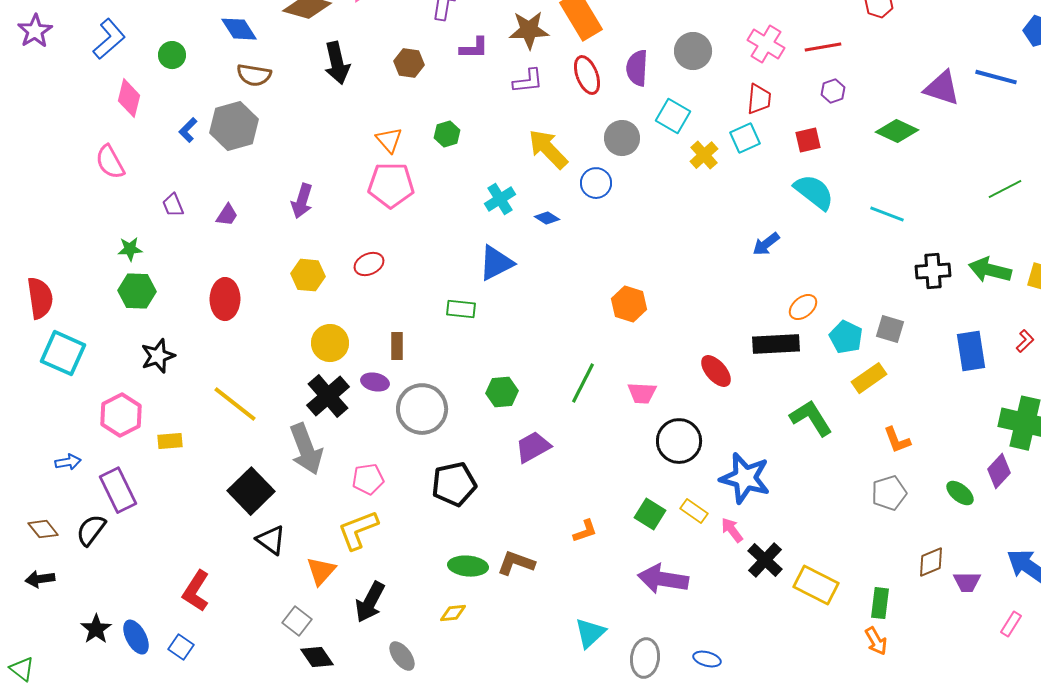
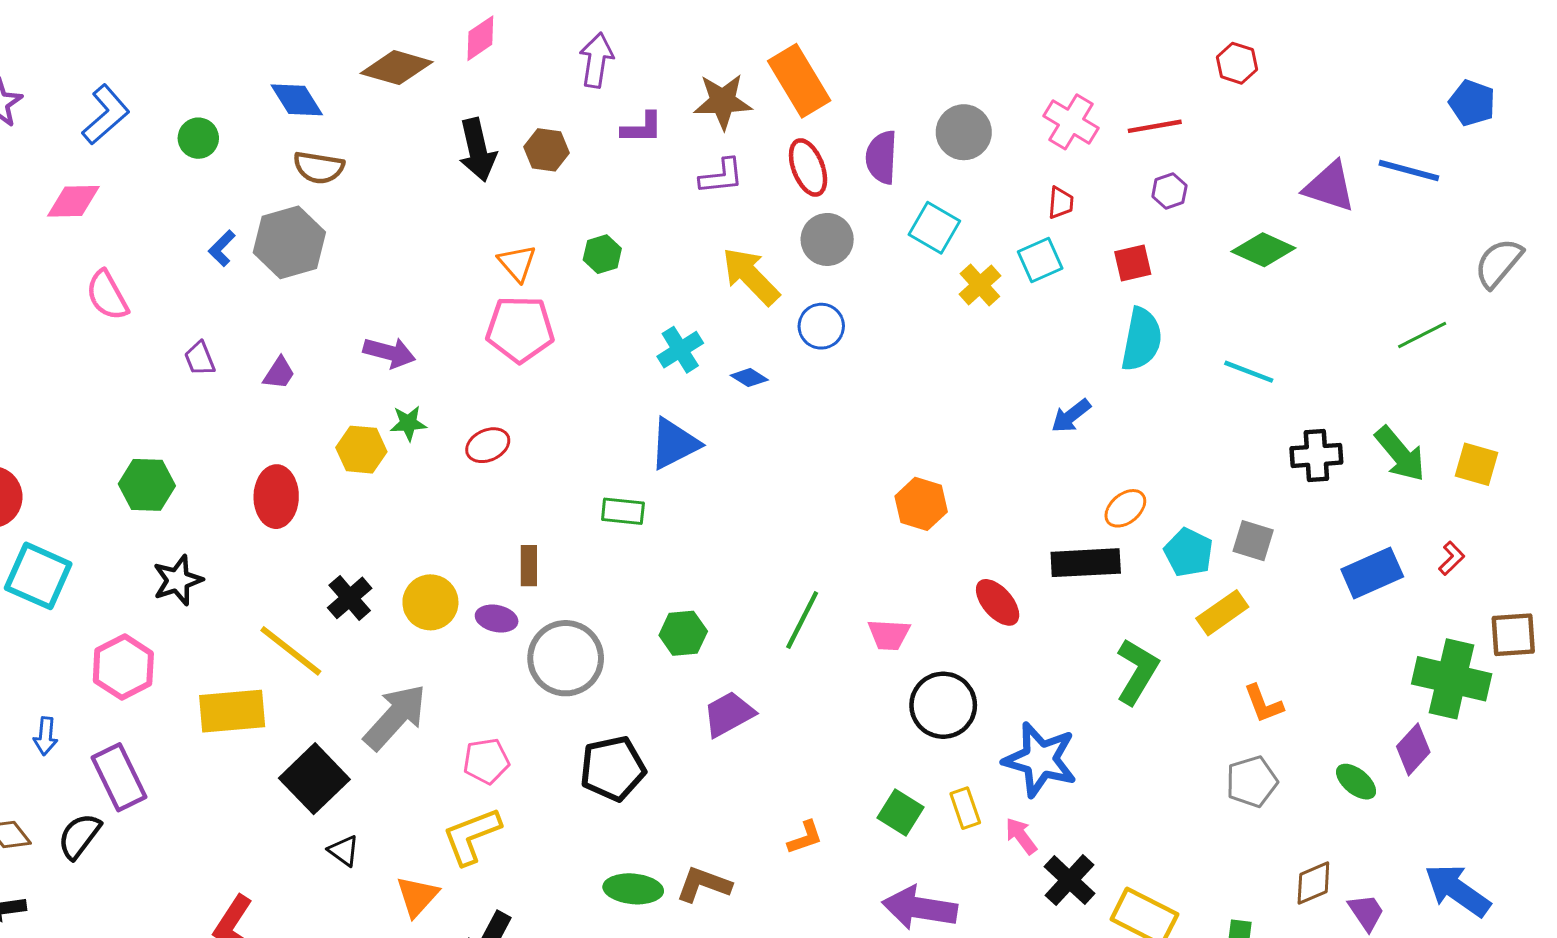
black arrow: (337, 63) -> (477, 150), moved
pink diamond: (129, 98) -> (73, 201), moved, turned 75
red trapezoid: (759, 99) -> (1061, 203), size x0.7
gray circle: (622, 138) -> (827, 239), moved
cyan semicircle: (814, 192) -> (1142, 339), turned 63
purple arrow: (302, 201) -> (389, 353), turned -92
green star: (130, 249) -> (408, 423), moved
green arrow: (990, 270) -> (1400, 454), turned -144
yellow hexagon: (308, 275) -> (361, 450), moved
orange hexagon: (629, 304) -> (921, 504), moved
yellow circle: (330, 343) -> (430, 602), moved
blue rectangle: (971, 351) -> (1372, 573), turned 75
black cross: (328, 396) -> (350, 598), moved, size x0.7
green L-shape: (811, 418) -> (1137, 671), turned 63
yellow rectangle: (170, 441) -> (232, 711), moved, size x1.8
gray arrow: (306, 449) -> (395, 717), turned -117
blue arrow: (68, 462) -> (46, 736), turned 105
yellow rectangle: (694, 511) -> (965, 808), turned 36
black triangle: (271, 540) -> (344, 851), size x0.7
purple trapezoid: (967, 582) -> (1366, 912), turned -124

